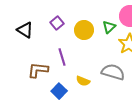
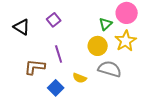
yellow circle: (84, 30) -> (98, 46), moved

